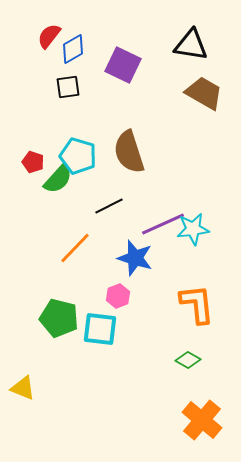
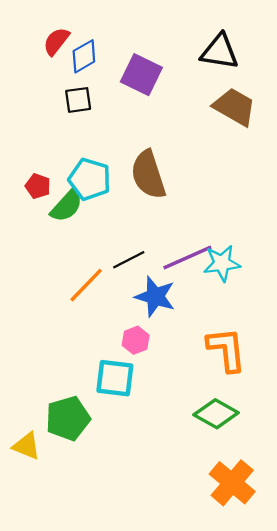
black line: (109, 206) -> (129, 260), moved
green pentagon: (59, 318) -> (68, 418), moved, turned -30
green diamond: (188, 360) -> (216, 414), size x1.5

